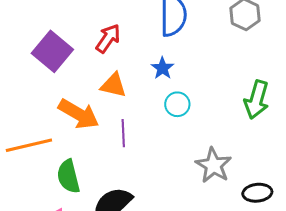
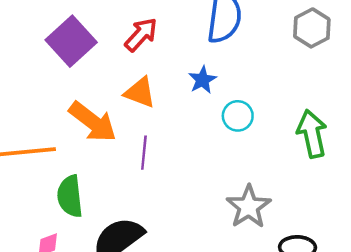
green arrow: (257, 100) -> (312, 134), turned 144
cyan circle: (177, 104) -> (238, 116), moved

